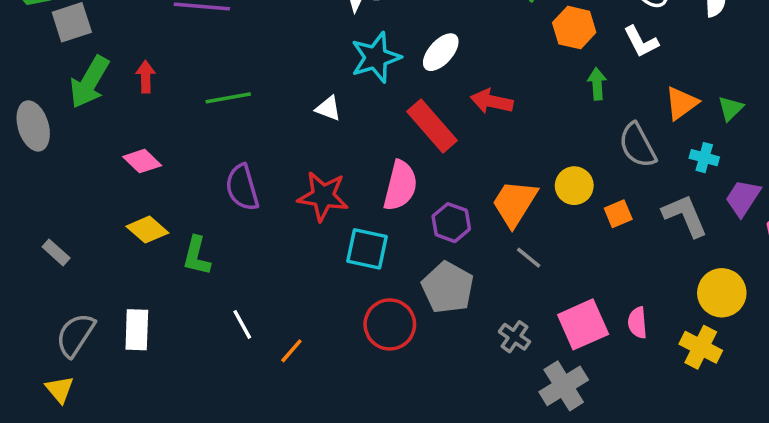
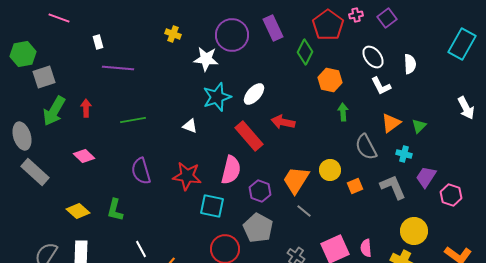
white L-shape: (641, 42) -> (381, 86), moved
yellow diamond: (147, 230) -> (78, 211), moved
gray rectangle: (56, 252) -> (35, 172), moved, size x1.8

